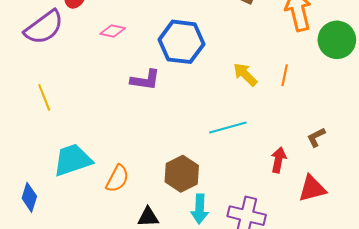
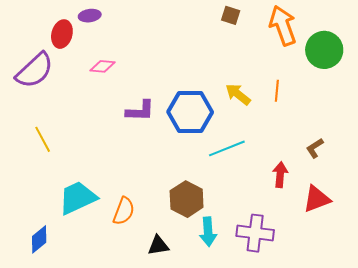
blue hexagon: (182, 42) -> (190, 112), moved
blue diamond: (29, 197) -> (39, 239), turned 40

